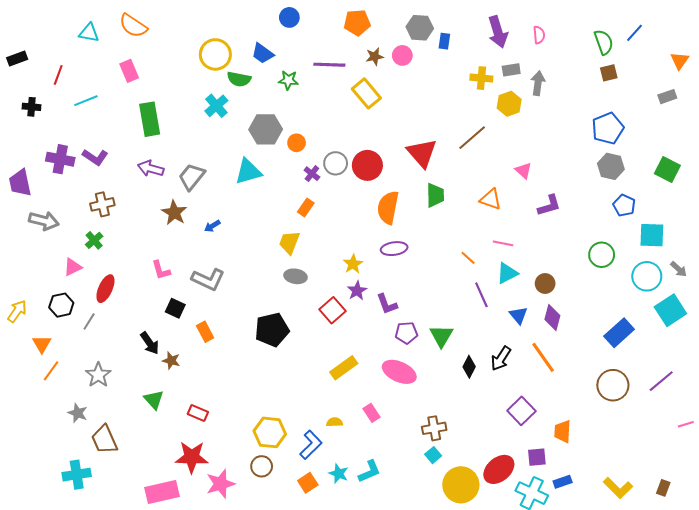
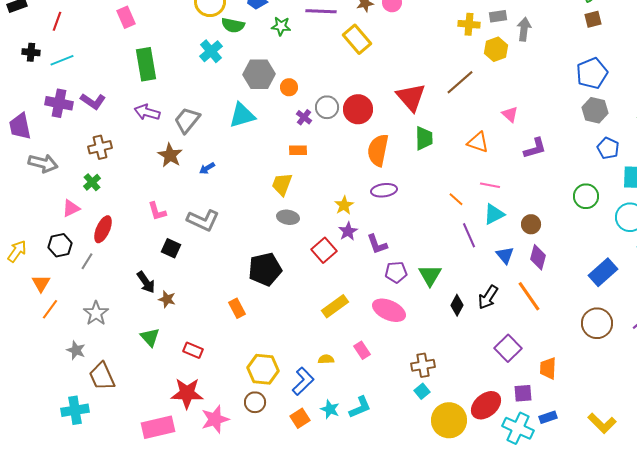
cyan line: (86, 101) -> (62, 60), moved
orange rectangle: (306, 207) -> (298, 150), turned 54
orange rectangle: (205, 332) -> (237, 308), moved

